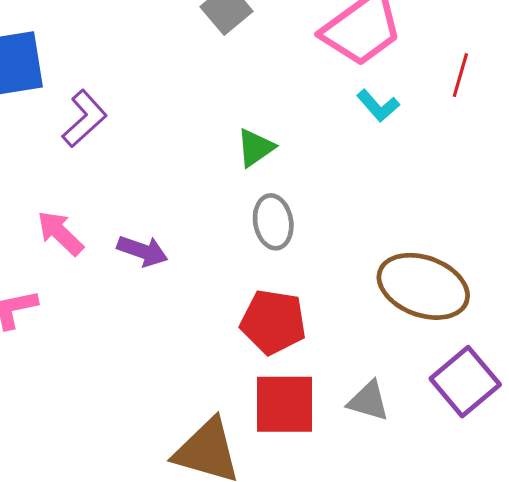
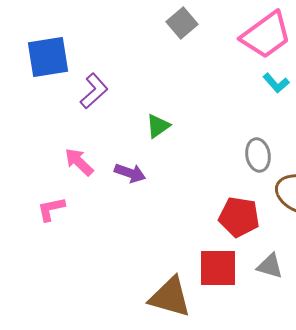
green triangle: (255, 148) -> (158, 126), moved
gray ellipse: (273, 222) -> (258, 155), moved
red pentagon: (273, 322) -> (239, 217), moved

